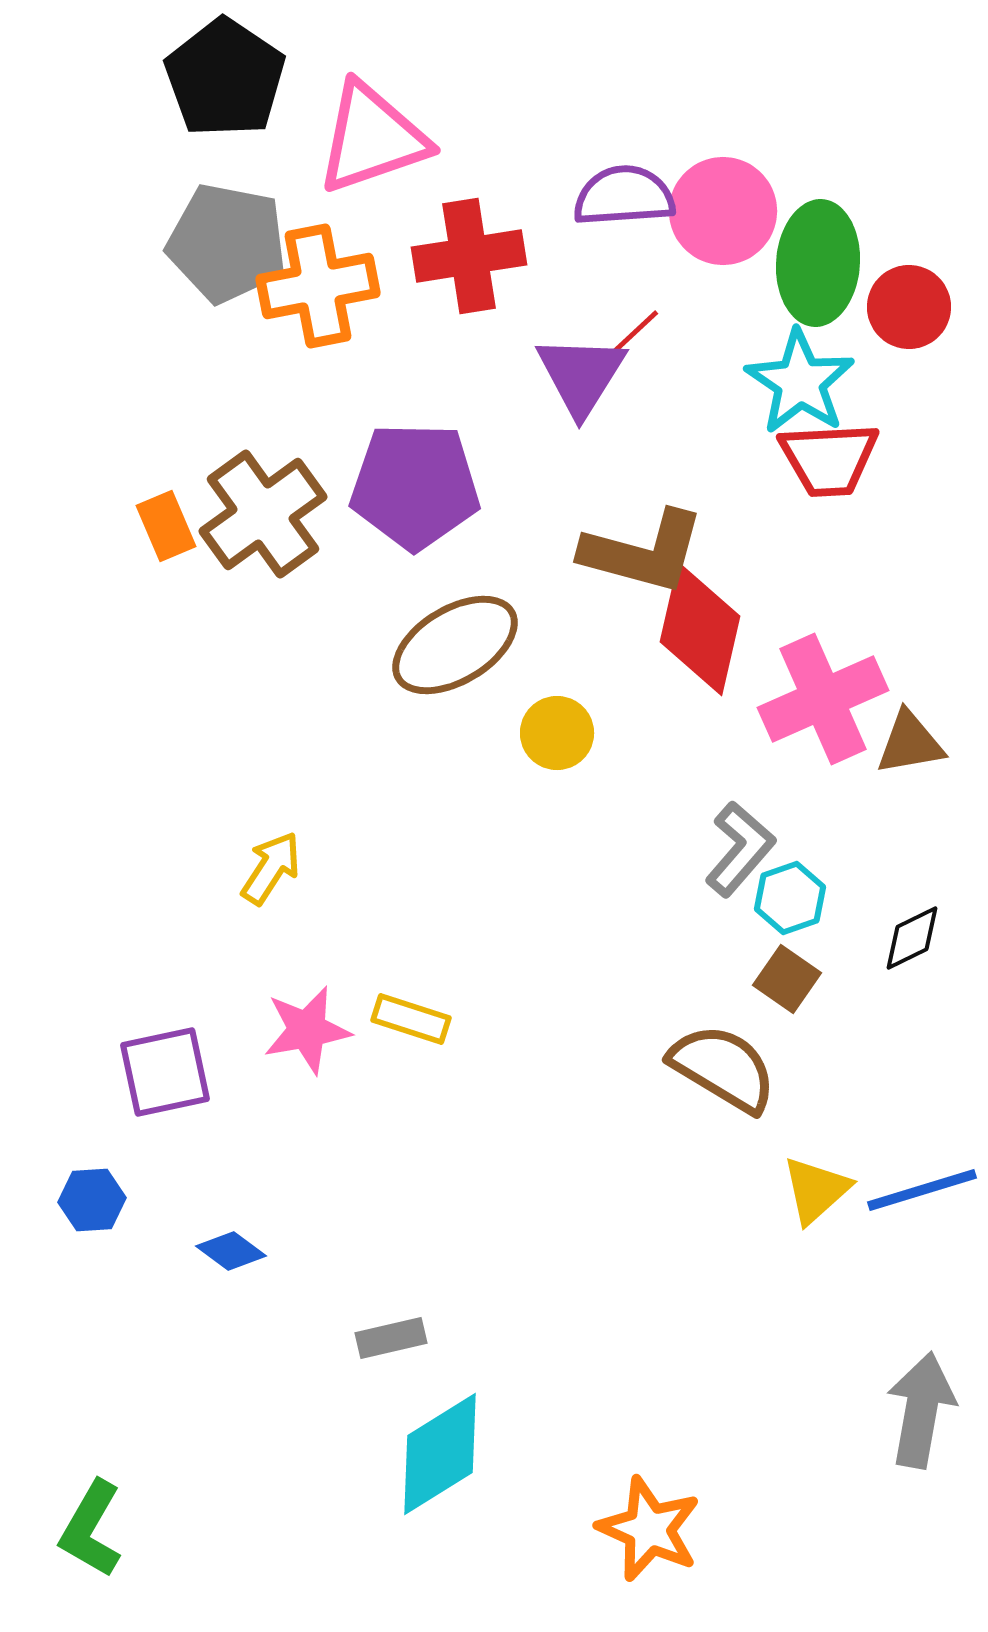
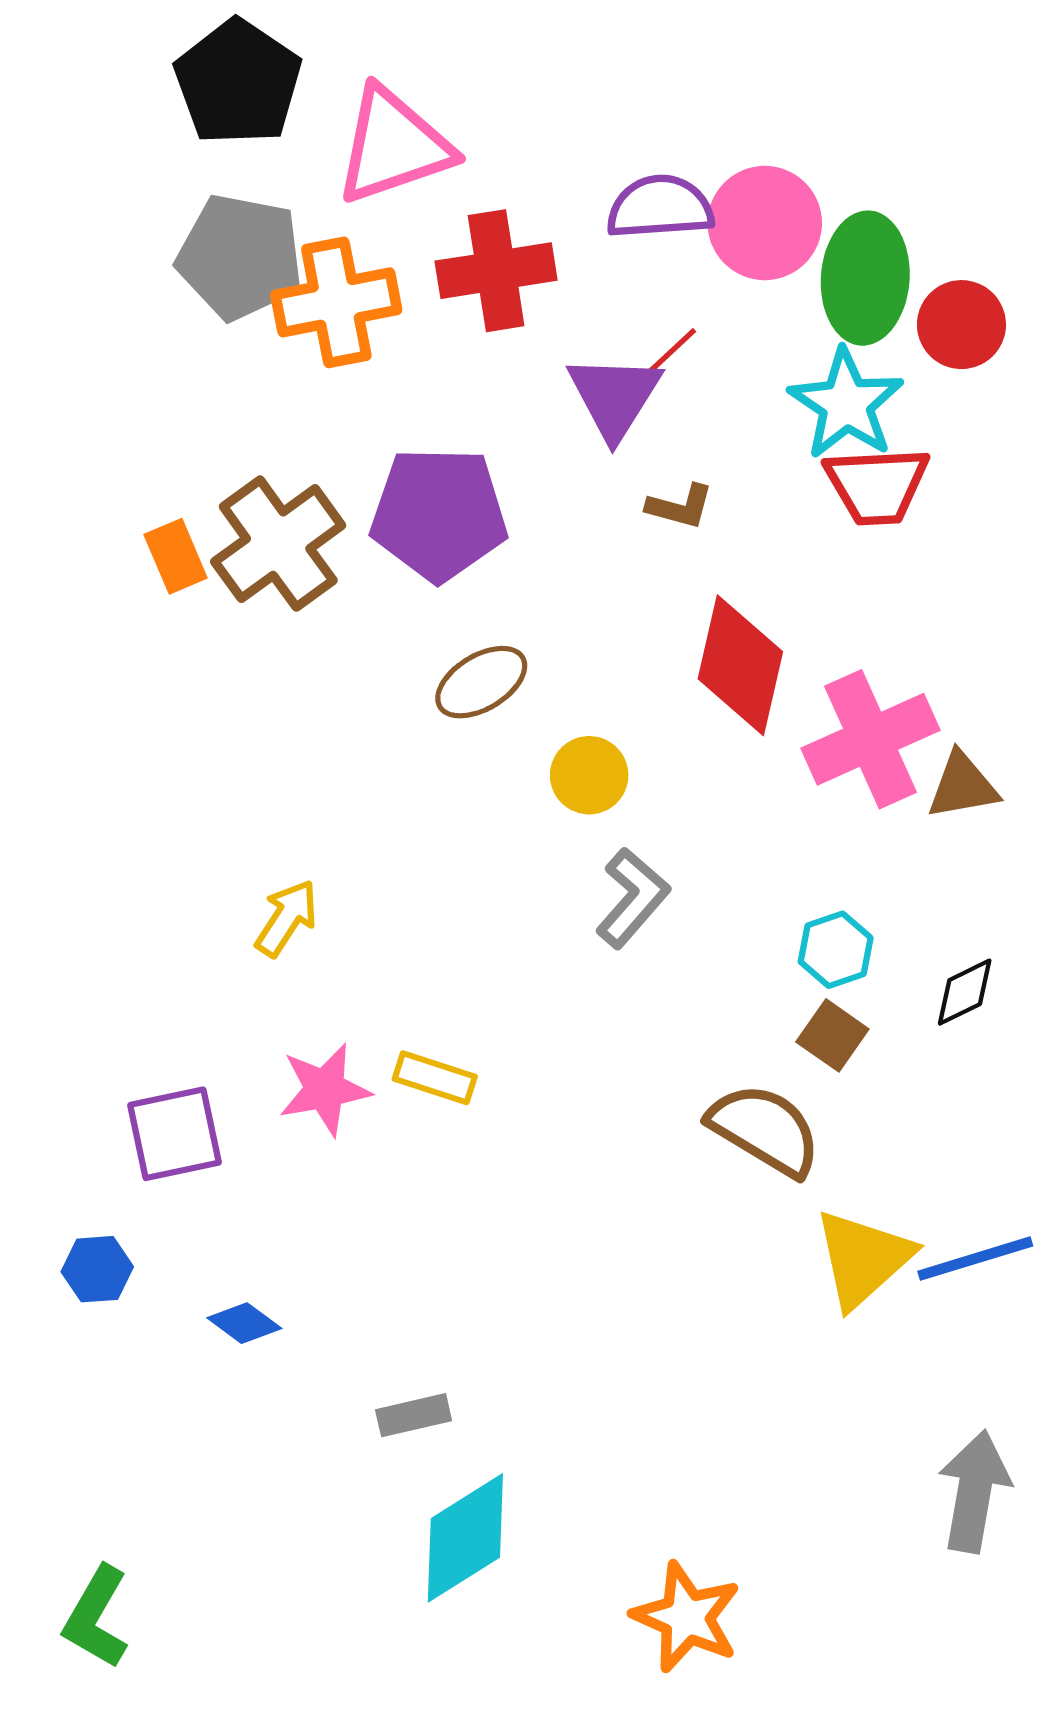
brown L-shape: (643, 552) -> (680, 507), moved, size x0.5
brown ellipse: (455, 645) -> (481, 682), size x0.7
gray L-shape: (740, 849) -> (633, 898), moved
yellow triangle: (816, 1190) -> (863, 1259), size x1.4

